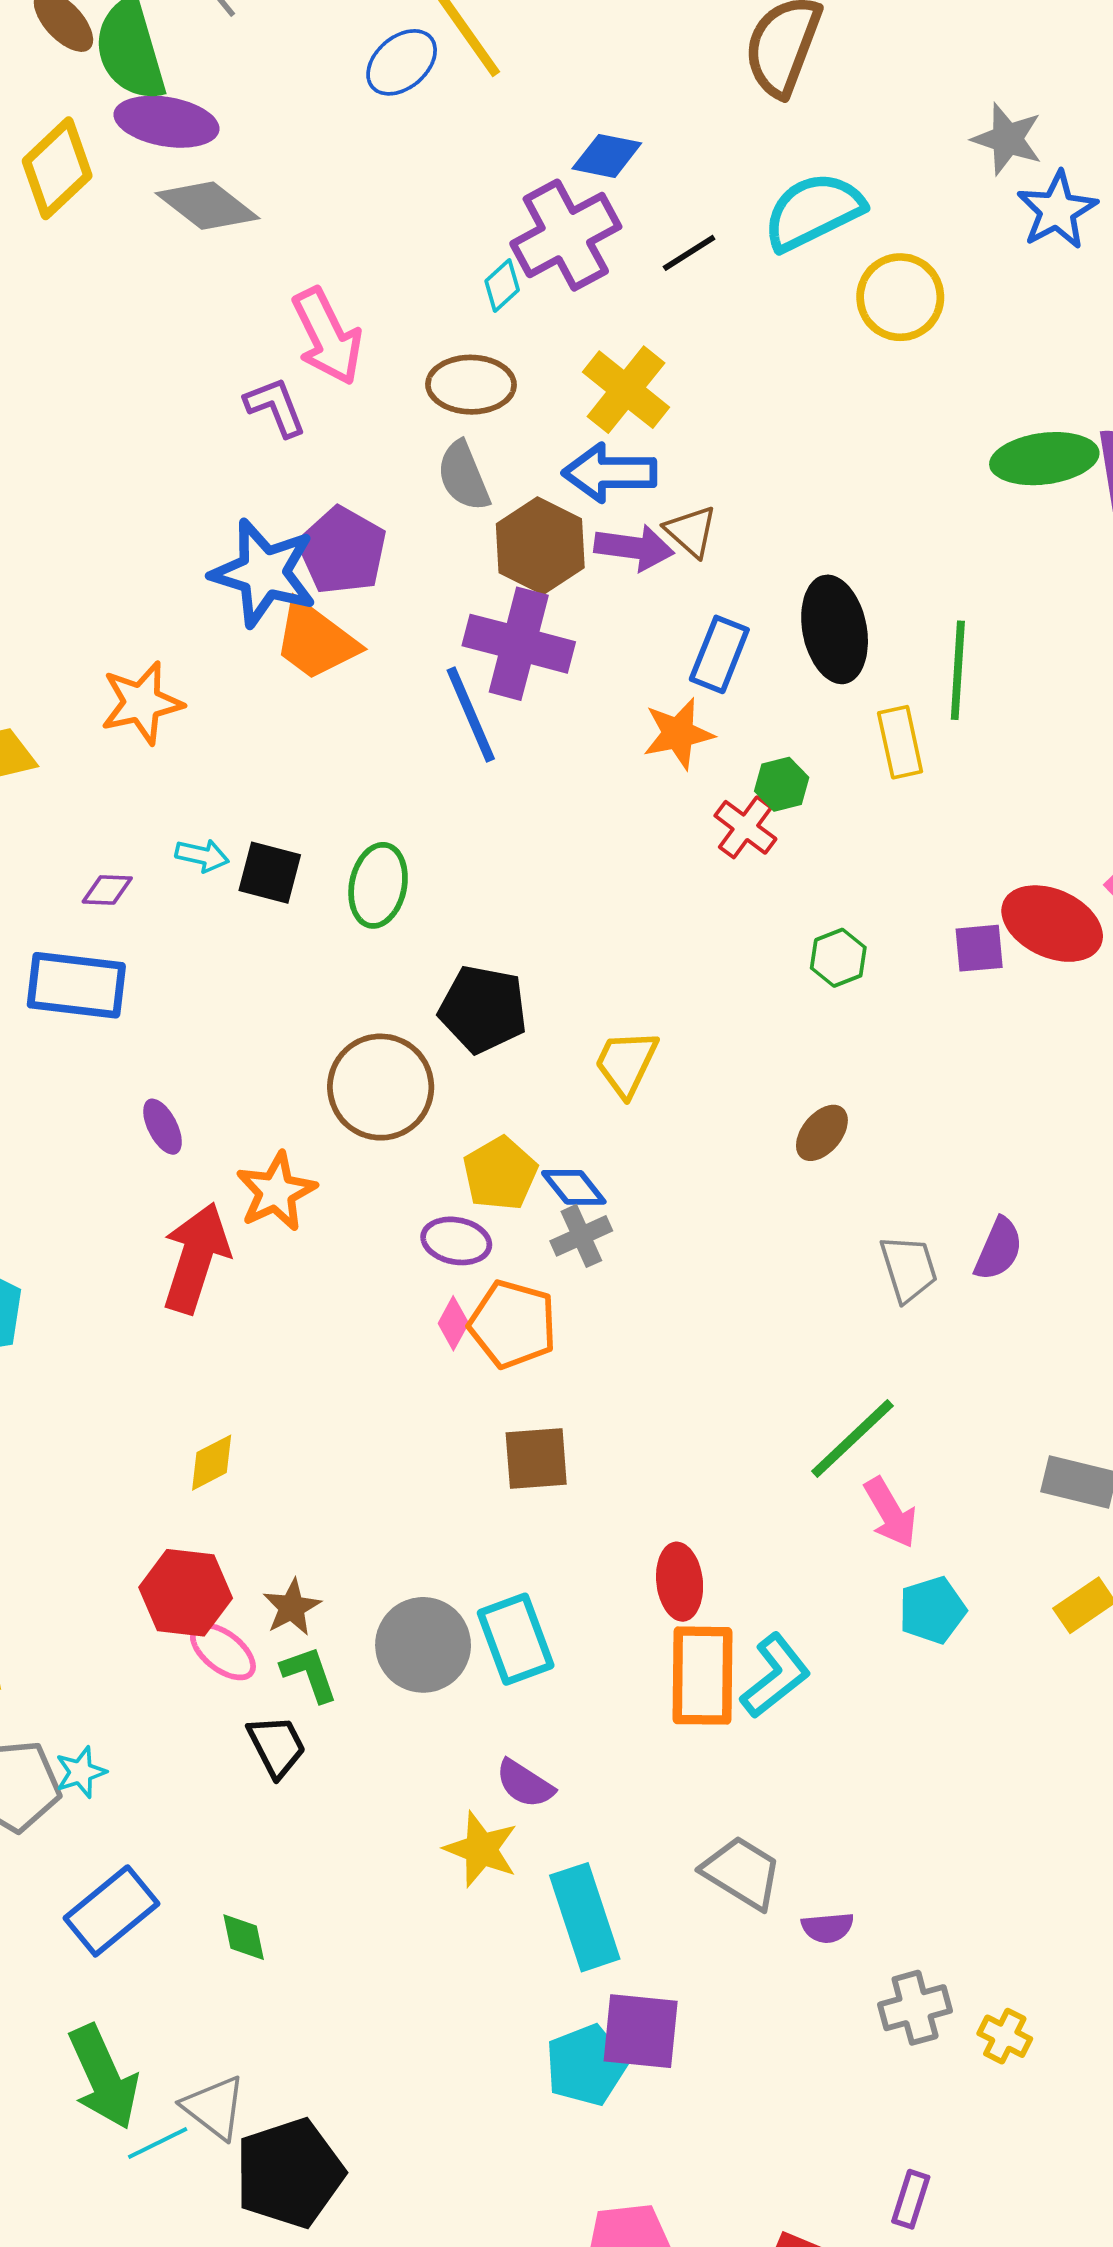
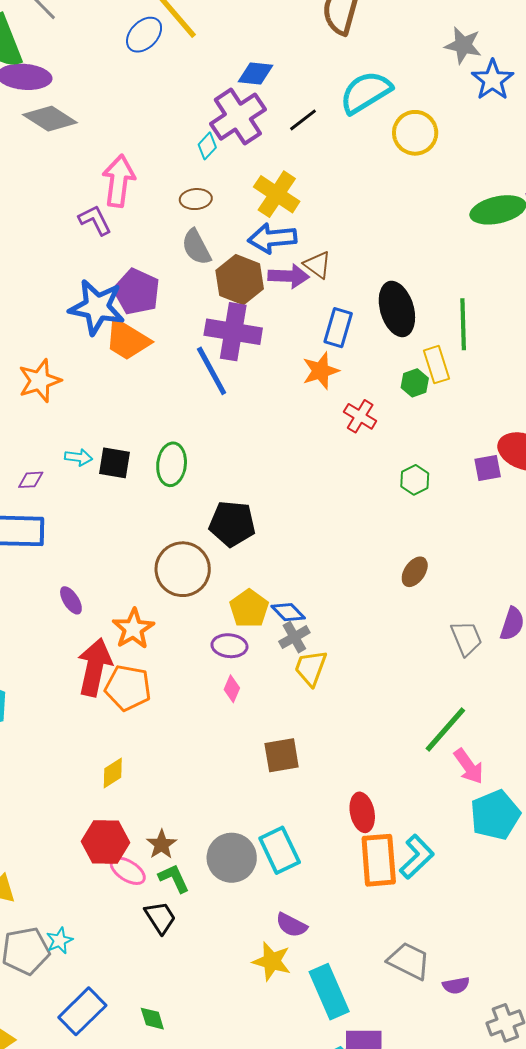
pink arrow: (327, 336) -> (119, 181), turned -141
brown ellipse: (471, 385) -> (196, 199), size x0.7
green hexagon: (782, 784) -> (415, 383), moved
yellow trapezoid: (626, 1063) -> (311, 668), moved
orange pentagon: (513, 1324) -> (128, 688), moved
cyan pentagon: (932, 1610) -> (495, 815), size x1.4

